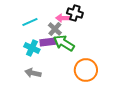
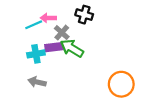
pink arrow: (63, 18) -> (48, 18), moved
cyan cross: (32, 48) -> (36, 54), turned -35
orange circle: (86, 70) -> (121, 84), moved

